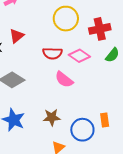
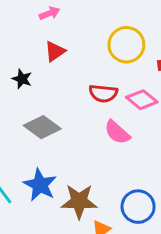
red triangle: (17, 36) -> (55, 51), moved
brown star: (52, 117) -> (79, 201), moved, size x1.4

